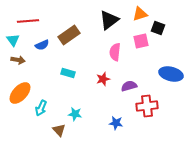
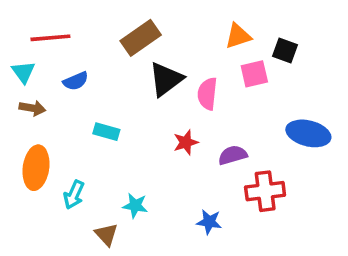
orange triangle: (140, 14) -> (238, 36), moved
black triangle: (109, 20) -> (166, 79), moved
brown rectangle: (69, 35) -> (141, 38), moved
cyan rectangle: (68, 73) -> (106, 132), moved
orange ellipse: (20, 93) -> (36, 168), turned -35

